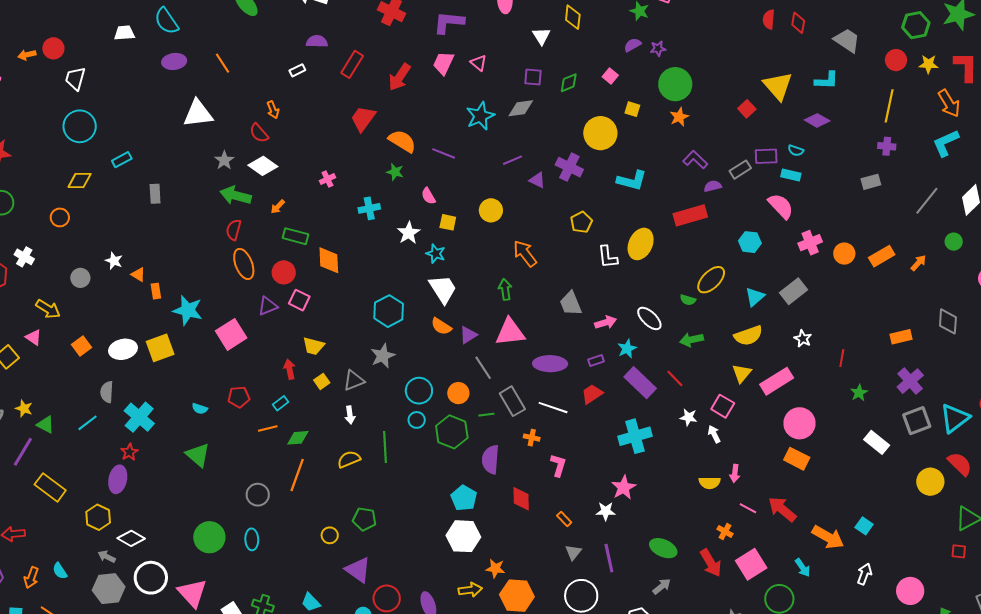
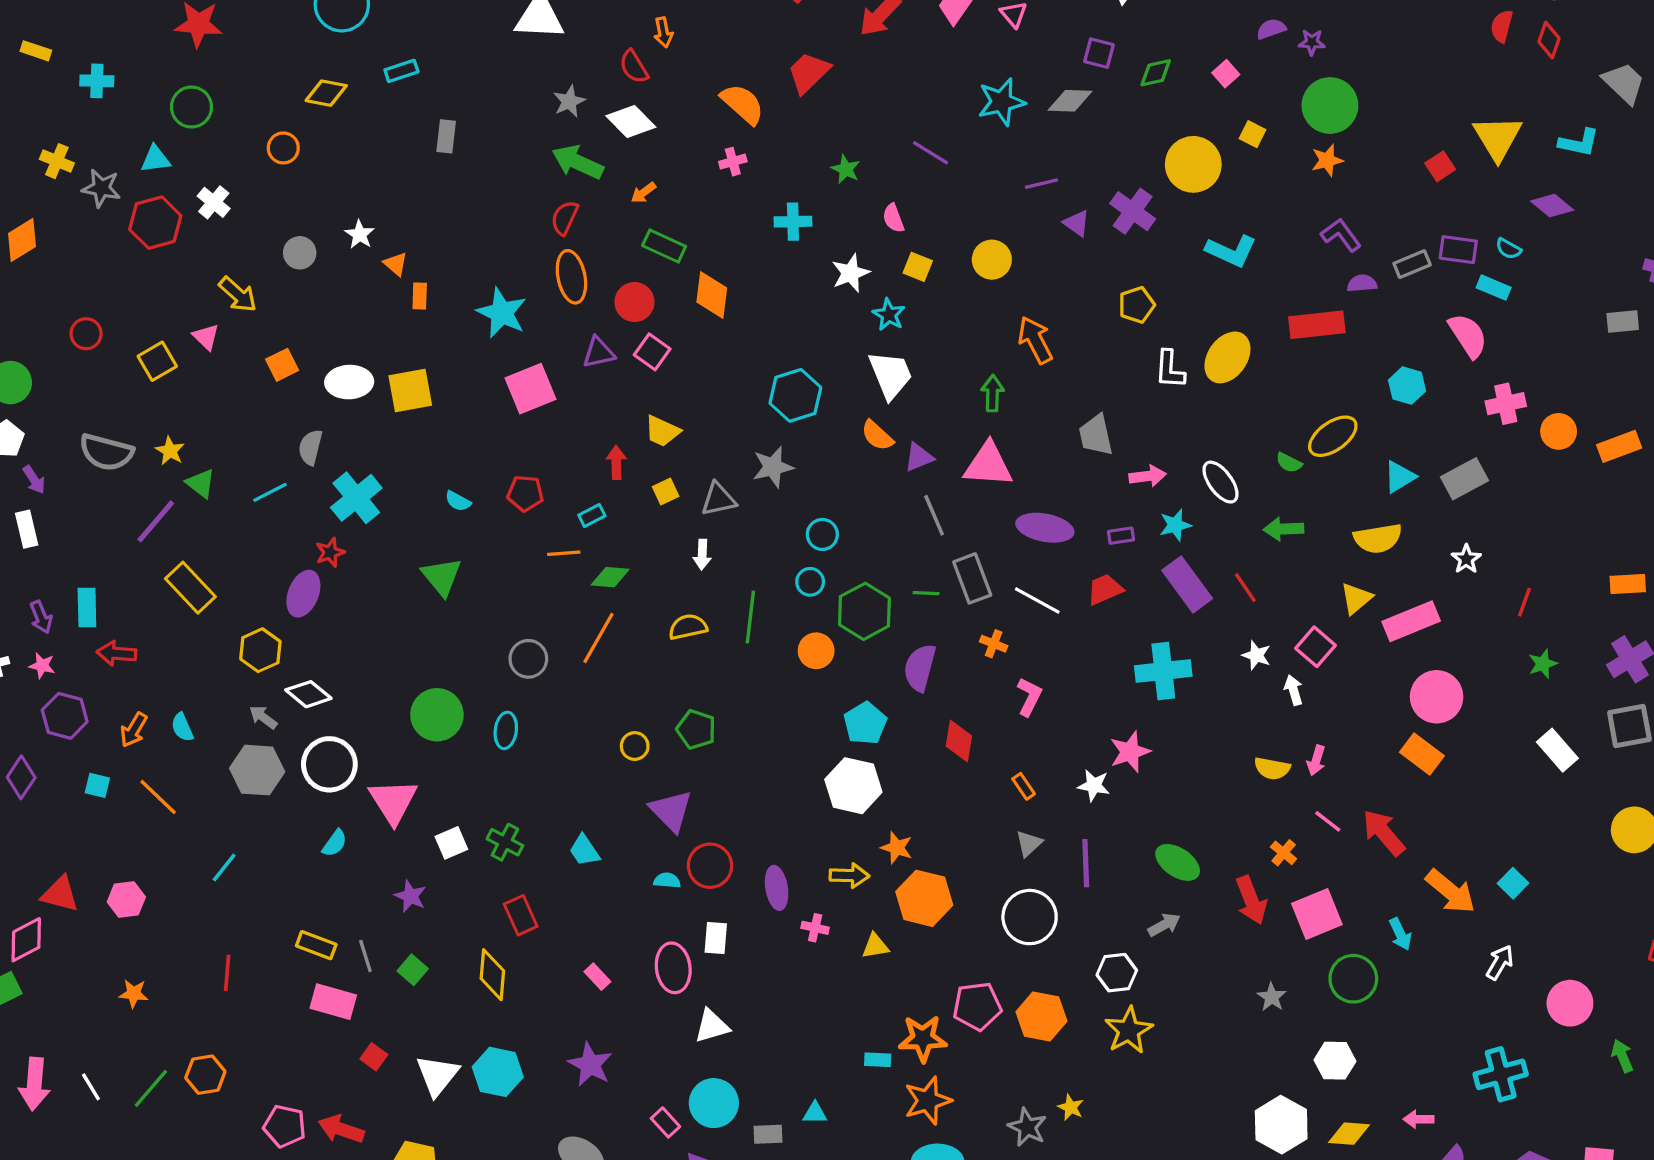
orange semicircle: (402, 141) -> (743, 104), moved
cyan star: (188, 310) -> (502, 313), moved
cyan circle: (419, 391) -> (822, 534), size x0.7
orange circle: (458, 393) -> (816, 651), moved

